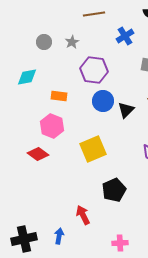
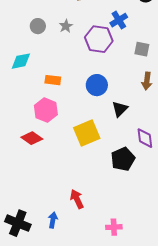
purple hexagon: (94, 70) -> (99, 39), moved
black triangle: (126, 110) -> (120, 109), moved
black pentagon: (114, 190) -> (123, 159), moved
black cross: (24, 239) -> (18, 223), turned 35

